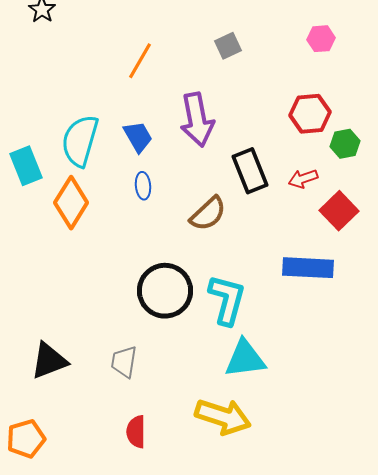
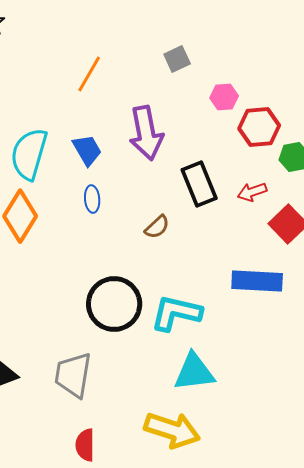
pink hexagon: (321, 39) -> (224, 97), moved
brown semicircle: (208, 214) -> (157, 227), size x0.7
cyan L-shape: (227, 300) -> (176, 313), turned -92
gray trapezoid: (124, 362) -> (73, 375), size x1.4

